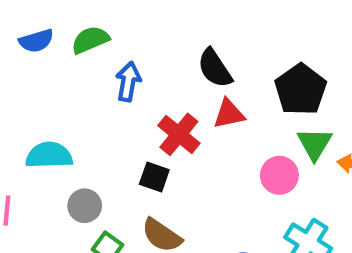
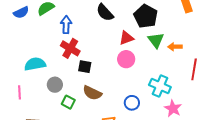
red triangle: (229, 114) -> (126, 38), moved
red cross: (179, 134) -> (70, 48), moved
pink circle: (279, 175) -> (126, 59), moved

